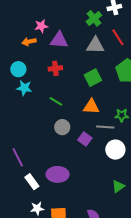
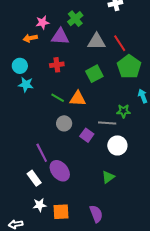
green cross: (94, 18) -> (75, 19), moved
red line: (118, 37) -> (120, 43), moved
orange triangle: (91, 107) -> (78, 99), moved
purple line: (18, 157) -> (42, 153), moved
purple ellipse: (58, 174) -> (60, 171), turned 50
green triangle: (118, 186) -> (108, 177), moved

